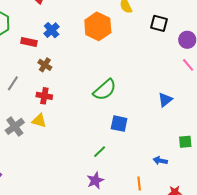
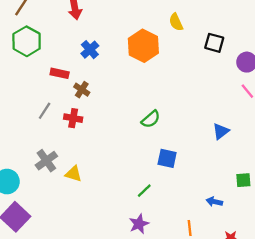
red rectangle: (29, 42) -> (60, 73), moved
green semicircle: (105, 90) -> (151, 119), size x0.7
red cross: (44, 96) -> (73, 118), moved
yellow triangle: (39, 121) -> (73, 174), moved

